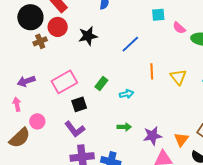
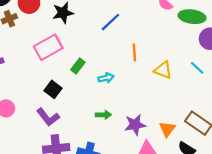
yellow triangle: (178, 77) -> (163, 70), moved, turned -30
pink rectangle: (64, 82) -> (48, 47), moved
black square: (79, 104) -> (53, 89), turned -35

